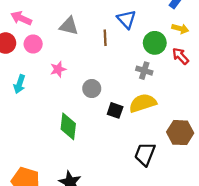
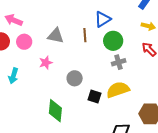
blue triangle: (126, 19) -> (103, 19), turned 42
gray triangle: (69, 26) -> (56, 36), moved
green circle: (155, 43) -> (113, 41), moved
gray cross: (144, 71) -> (119, 62), turned -32

